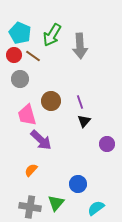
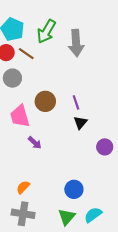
purple arrow: (41, 140) -> (35, 143), size x0.6
orange semicircle: (31, 170) -> (23, 187), moved
green triangle: (56, 203) -> (67, 217), moved

